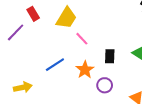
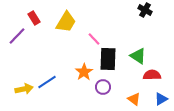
pink line: (82, 39) -> (94, 39), moved
black rectangle: (110, 56) -> (108, 59), size x1.6
blue line: (55, 65) -> (47, 82), moved

